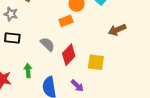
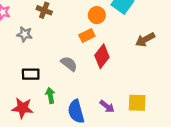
black rectangle: (12, 38) -> (31, 74), moved
red diamond: (69, 55) -> (102, 56), moved
yellow square: (96, 62) -> (137, 103), moved

